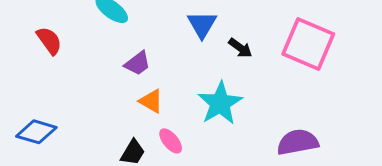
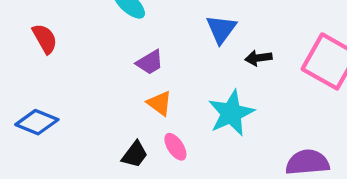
red semicircle: (49, 41) -> (45, 39), moved
black arrow: (240, 48) -> (258, 58), turned 130

